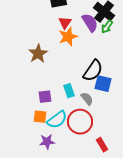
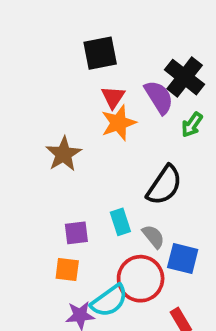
green arrow: (107, 27) -> (192, 125), moved
blue square: (103, 84) -> (183, 259), moved
cyan semicircle: (57, 120) -> (109, 301), moved

